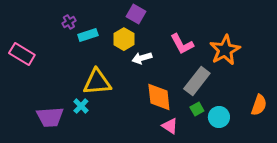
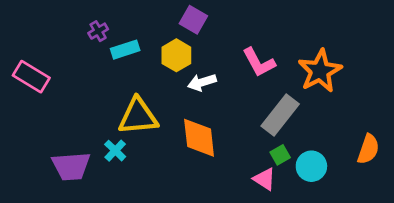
orange diamond: (159, 97) -> (199, 138), moved
pink triangle: (170, 126) -> (264, 179), moved

